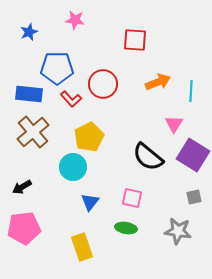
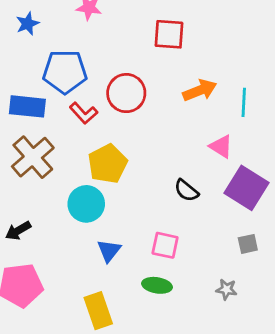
pink triangle: (174, 124) -> (221, 146), turned -30
black semicircle: (148, 157) -> (186, 191), size x0.6
gray star: (178, 231) -> (226, 289), size x0.6

